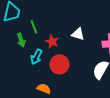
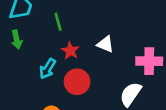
green line: (34, 27) -> (58, 22), moved
green arrow: (21, 40) -> (17, 40), moved

